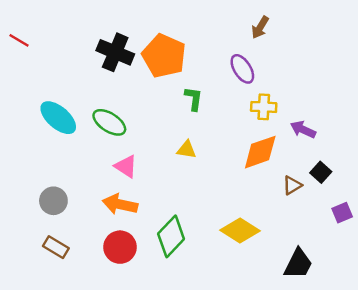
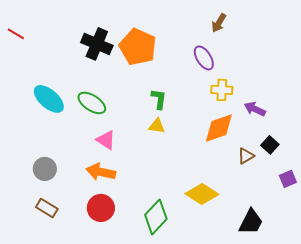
green L-shape: (194, 99) -> (159, 99), moved
green diamond: (171, 236) -> (156, 217), moved

